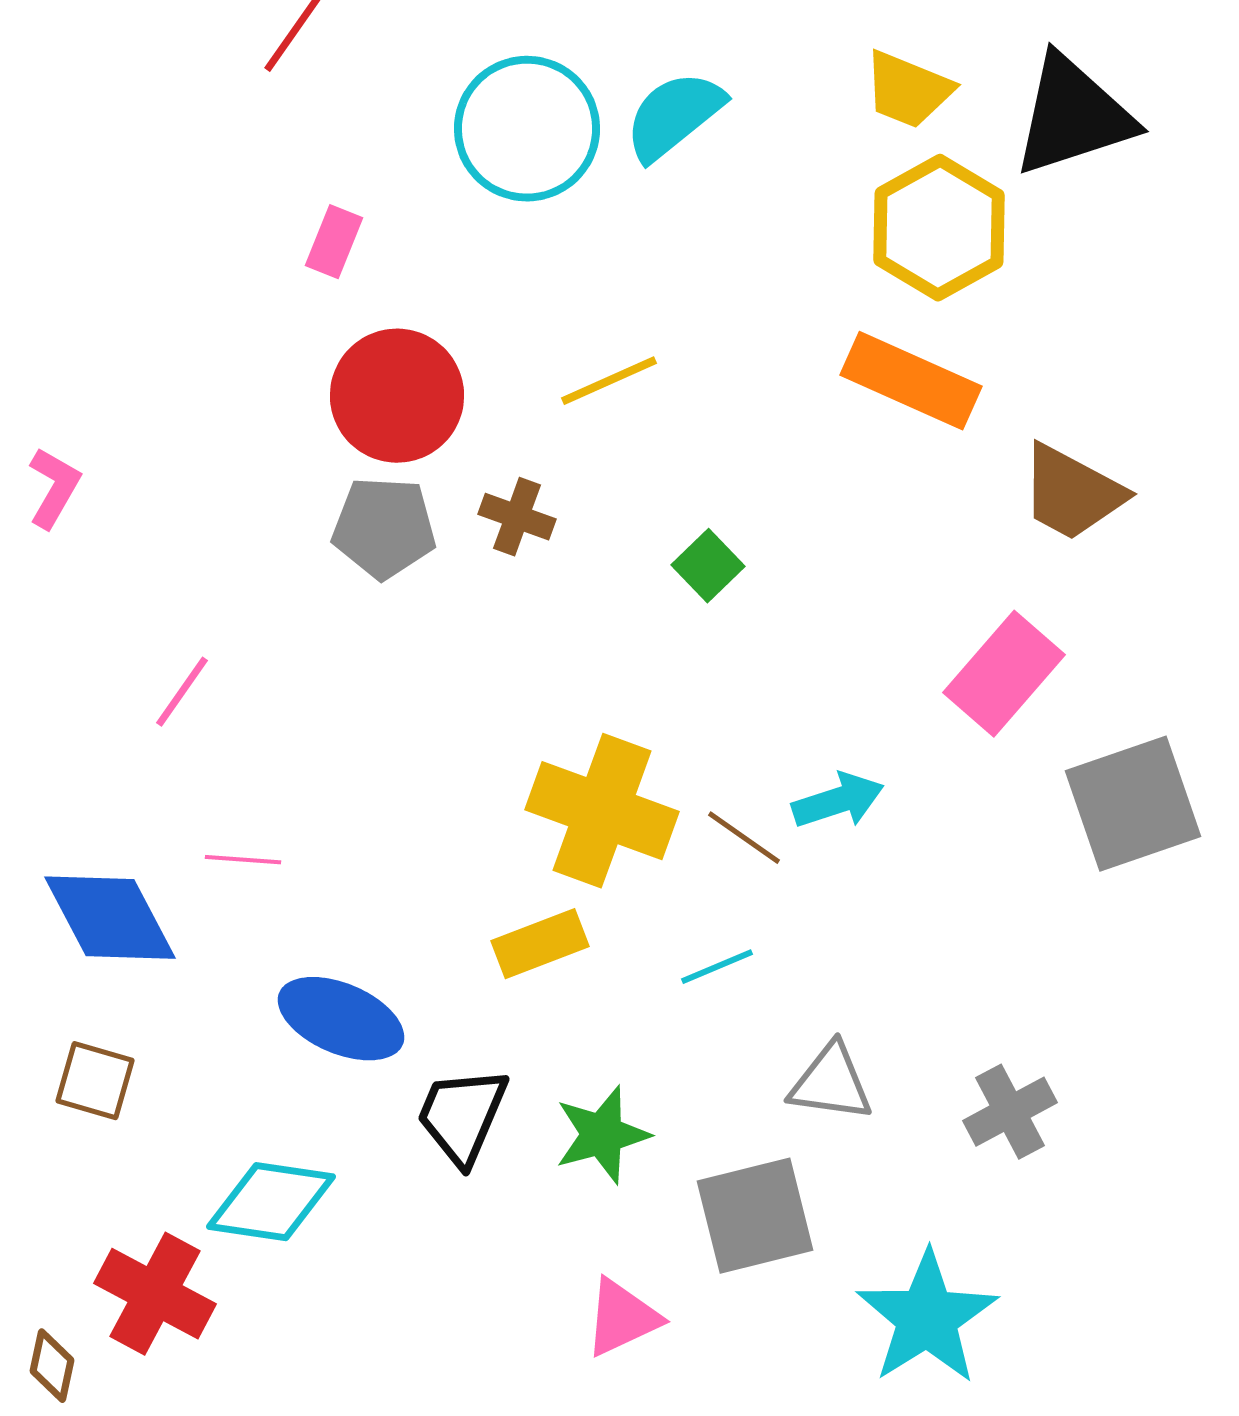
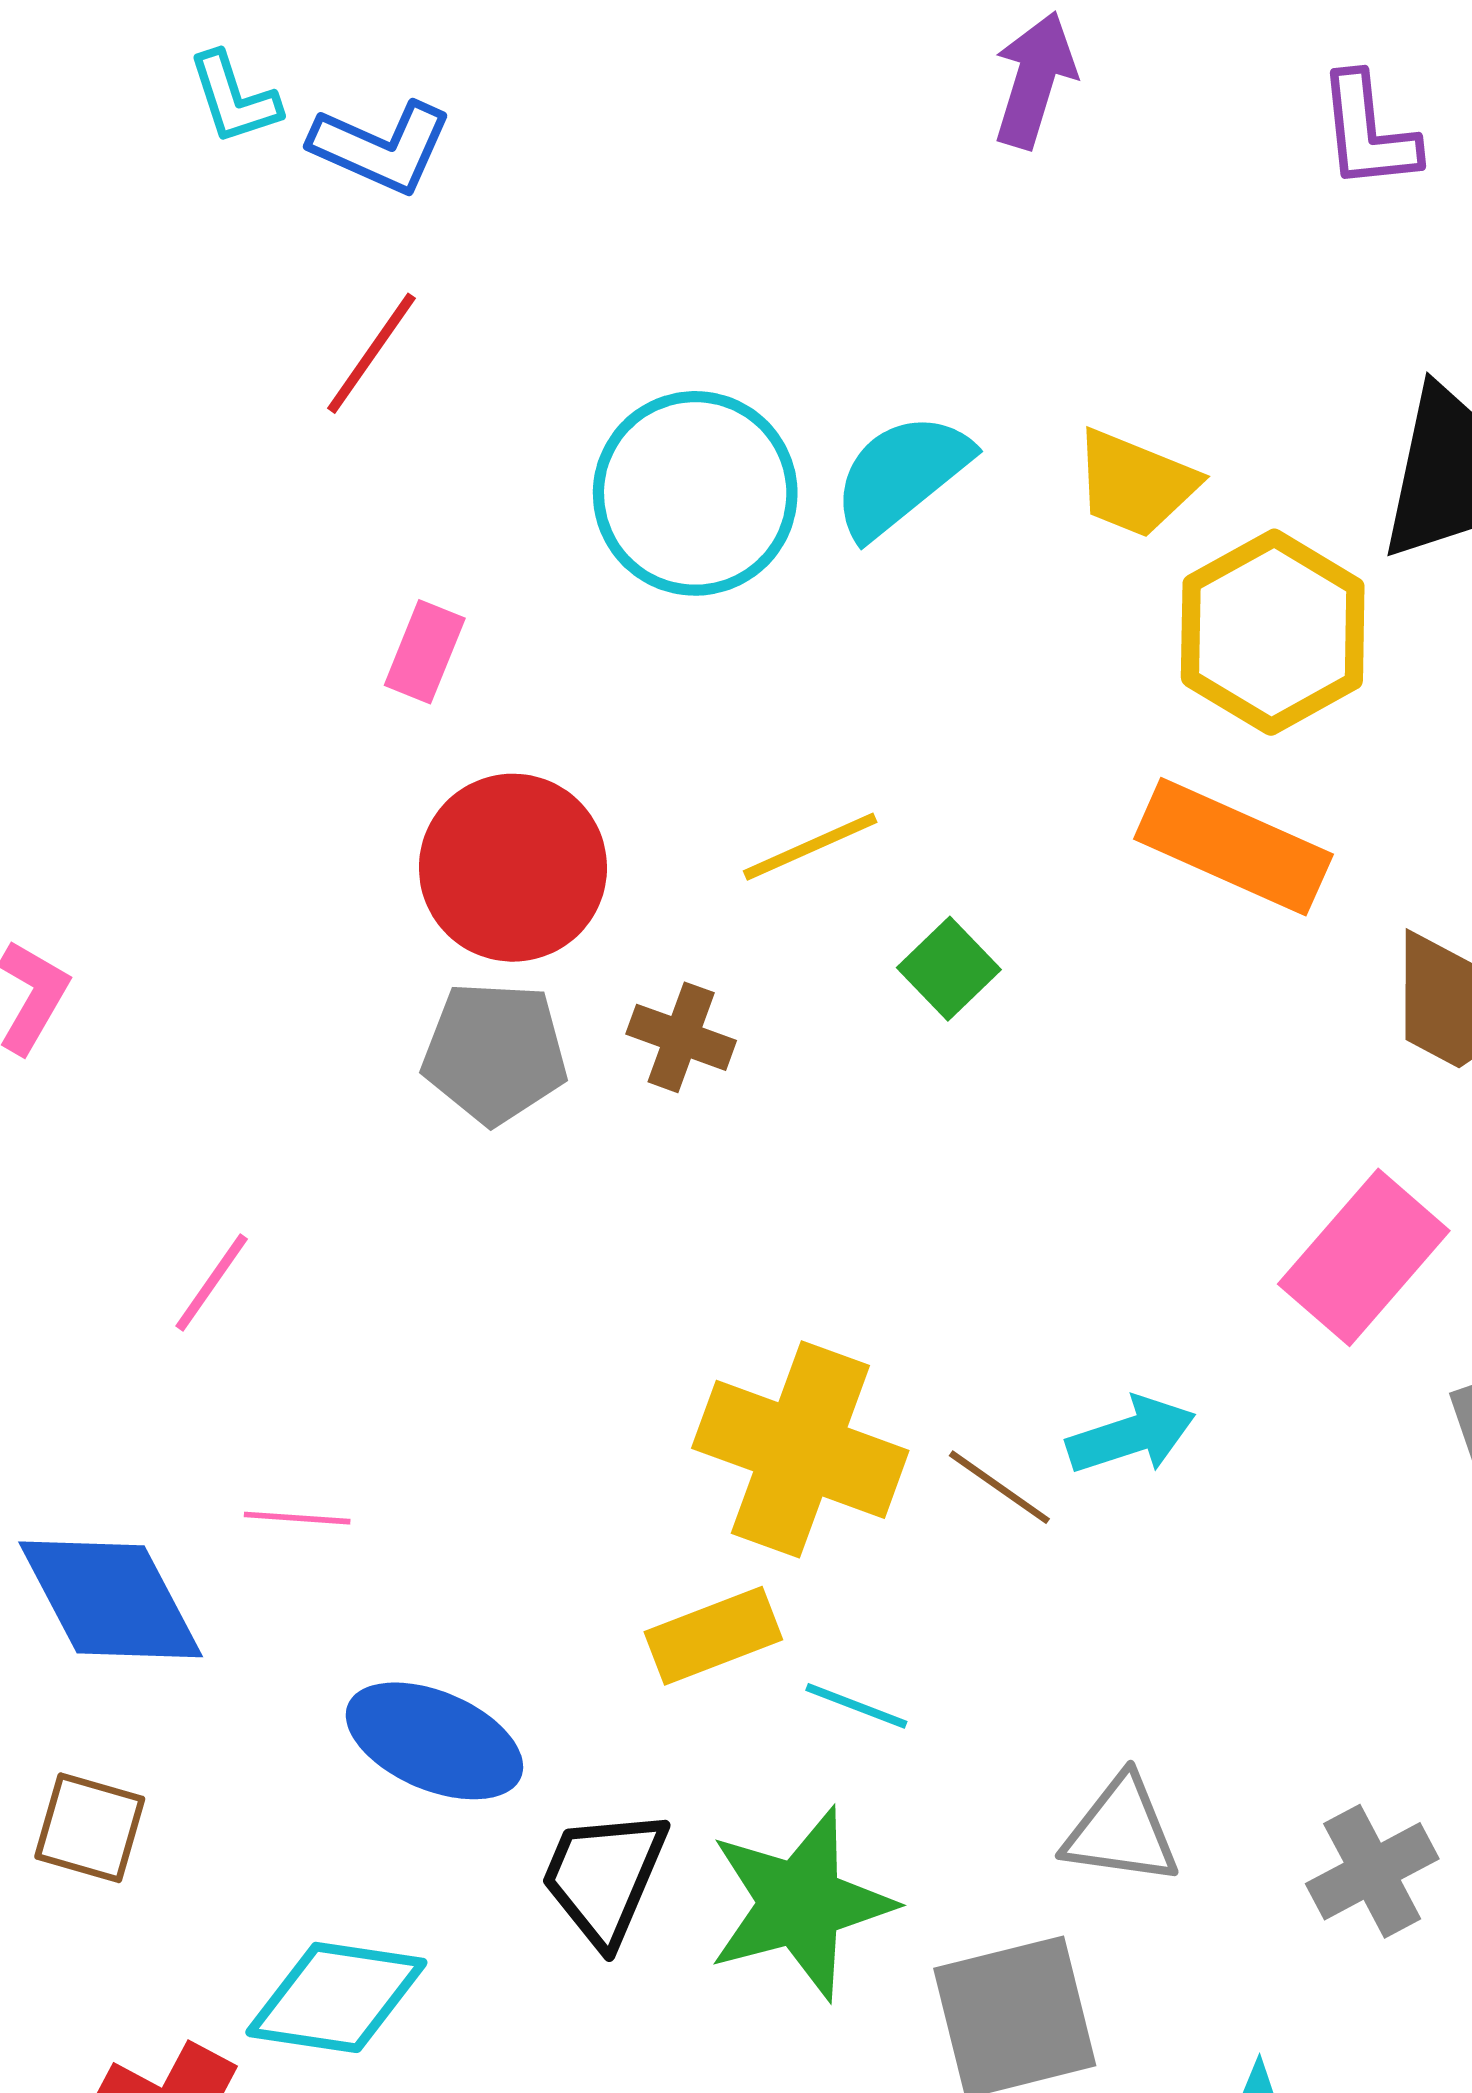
yellow trapezoid: (908, 90) -> (1135, 484), moved
green square: (708, 566) -> (949, 969), moved
cyan line: (717, 967) -> (856, 1706), moved, turned 44
green star: (602, 1135) -> (800, 1904), size x1.4

